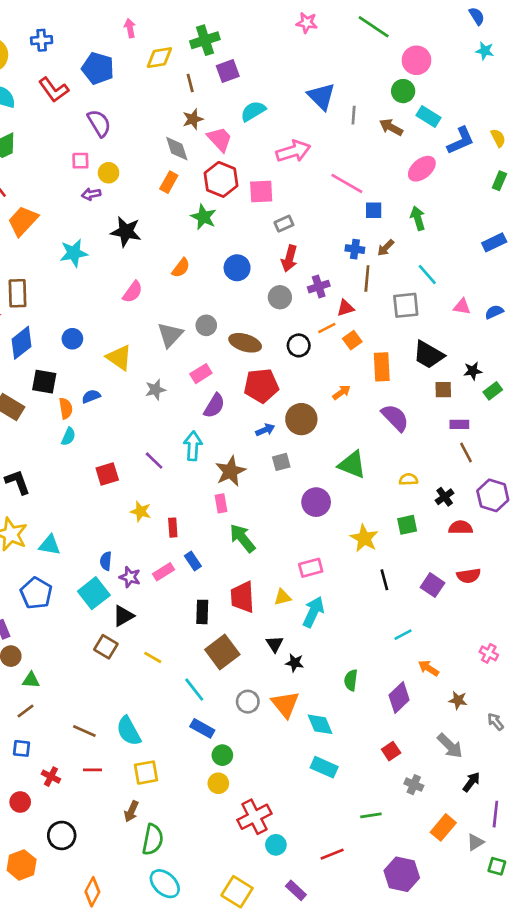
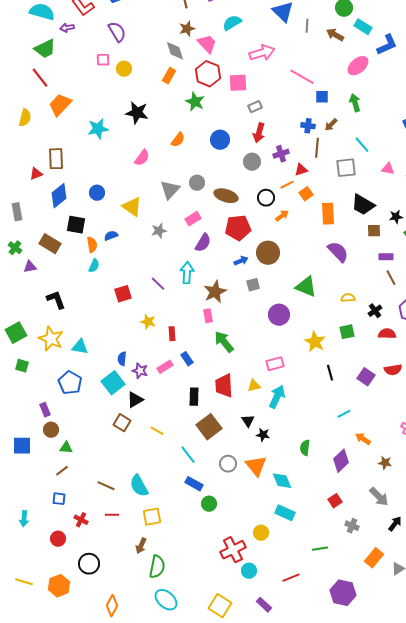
purple arrow: (91, 194) -> (67, 28), moved
orange arrow: (342, 392) -> (282, 216), moved
yellow circle: (218, 783) -> (261, 533), moved

